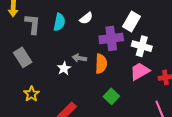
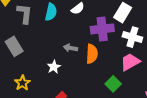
white star: (64, 68) -> (54, 67), moved
green square: (111, 96) -> (113, 84), moved

